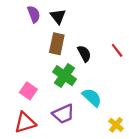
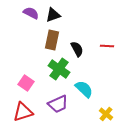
purple semicircle: (34, 14) -> (31, 13), turned -42
black triangle: (58, 16) -> (53, 15), turned 49
red line: (117, 50) -> (107, 46), turned -48

